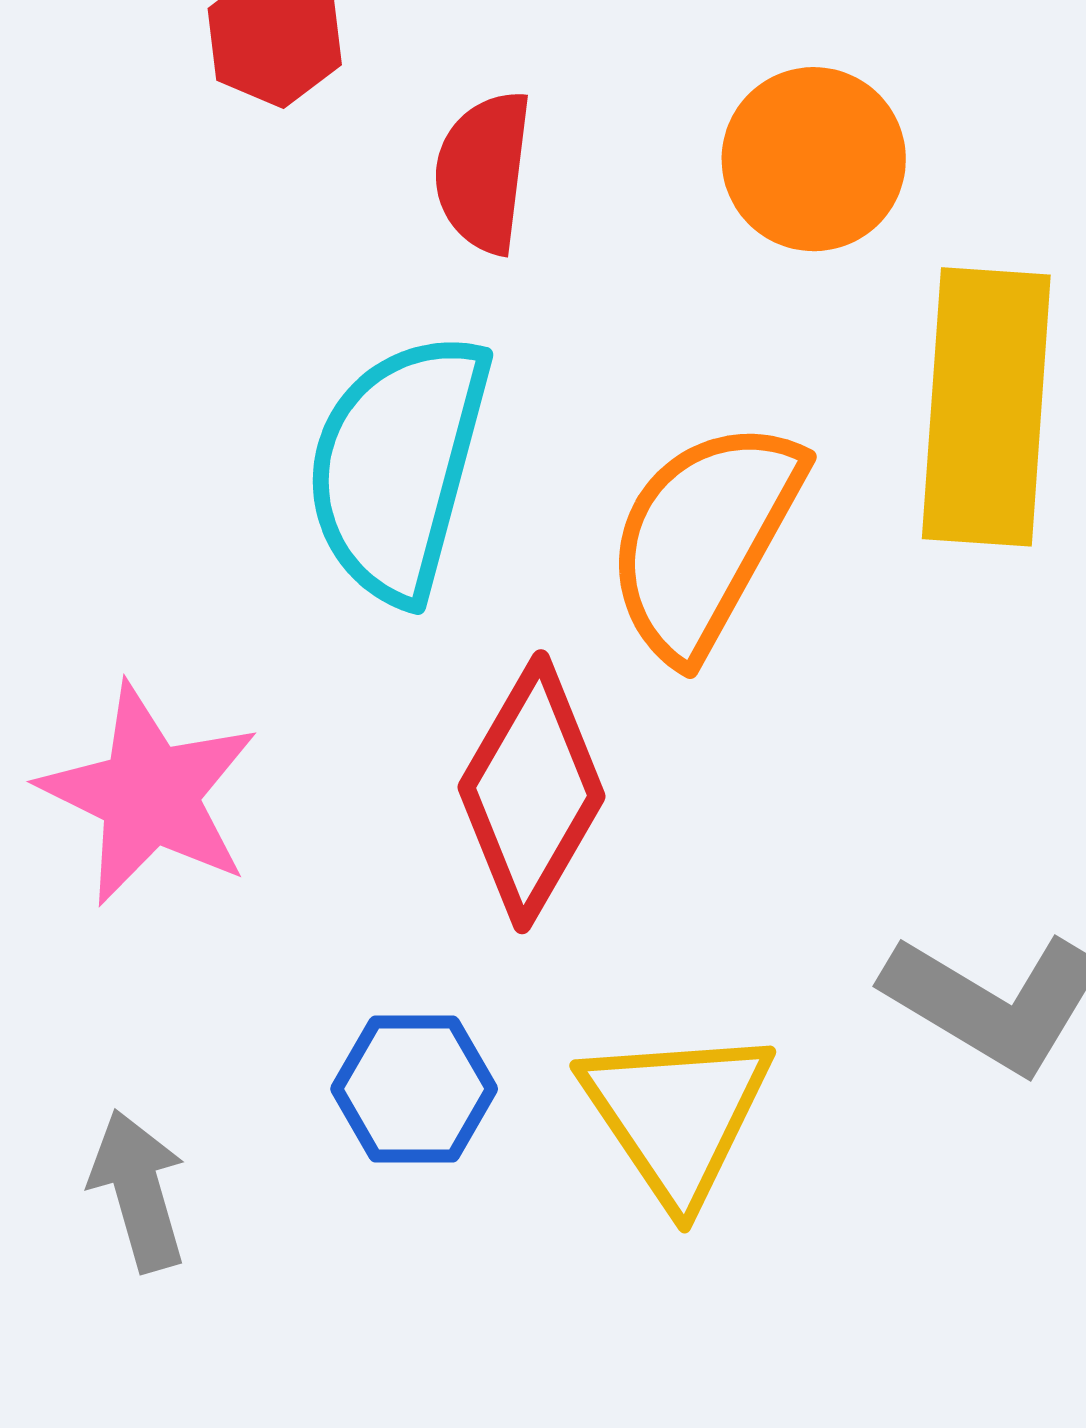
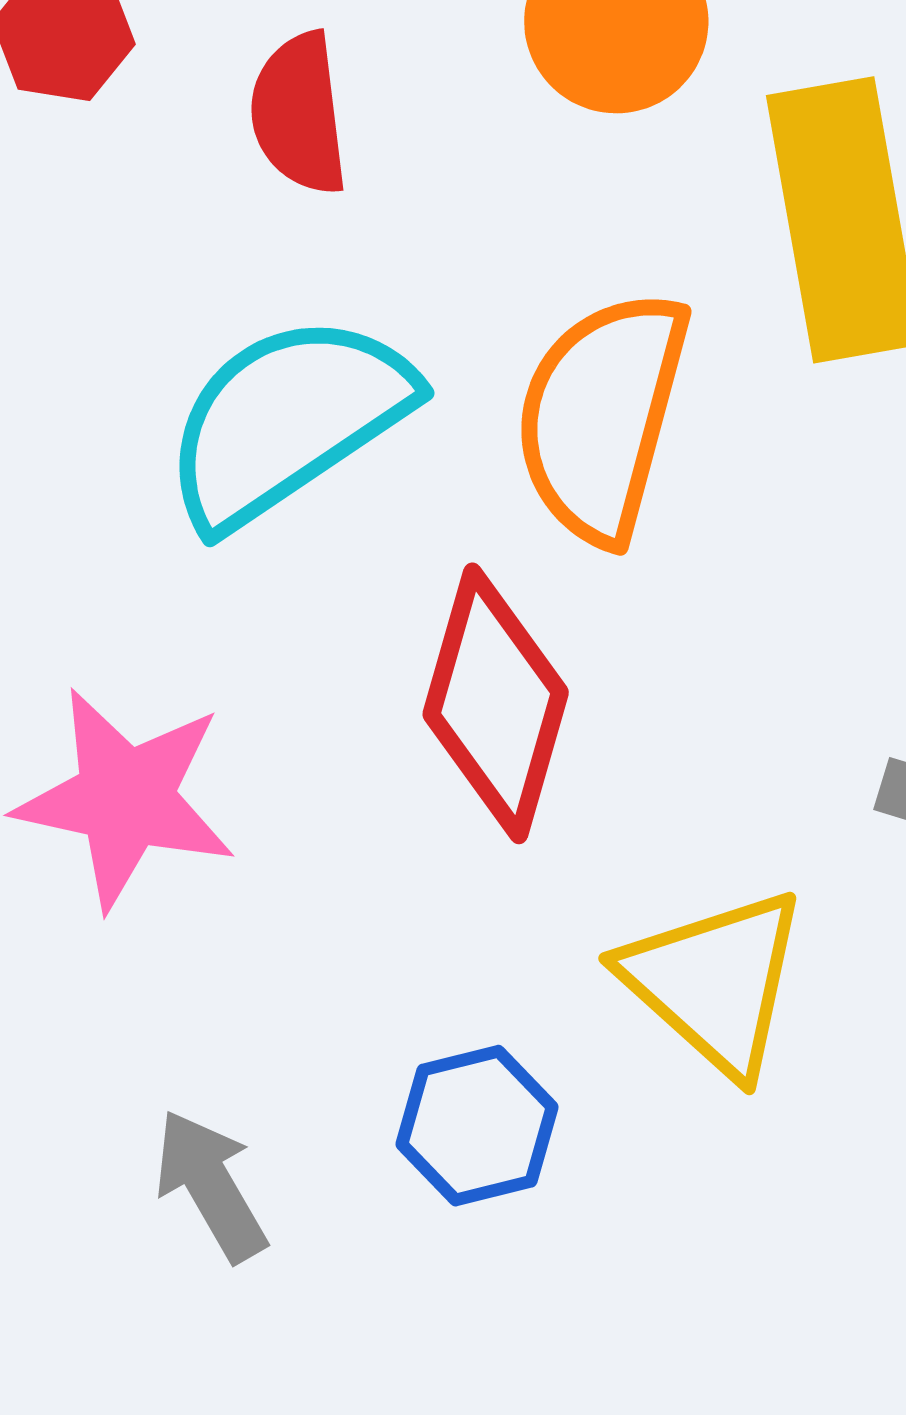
cyan semicircle: (398, 467) -> (287, 420), turned 55
blue hexagon: (414, 1089) -> (477, 1126), moved

